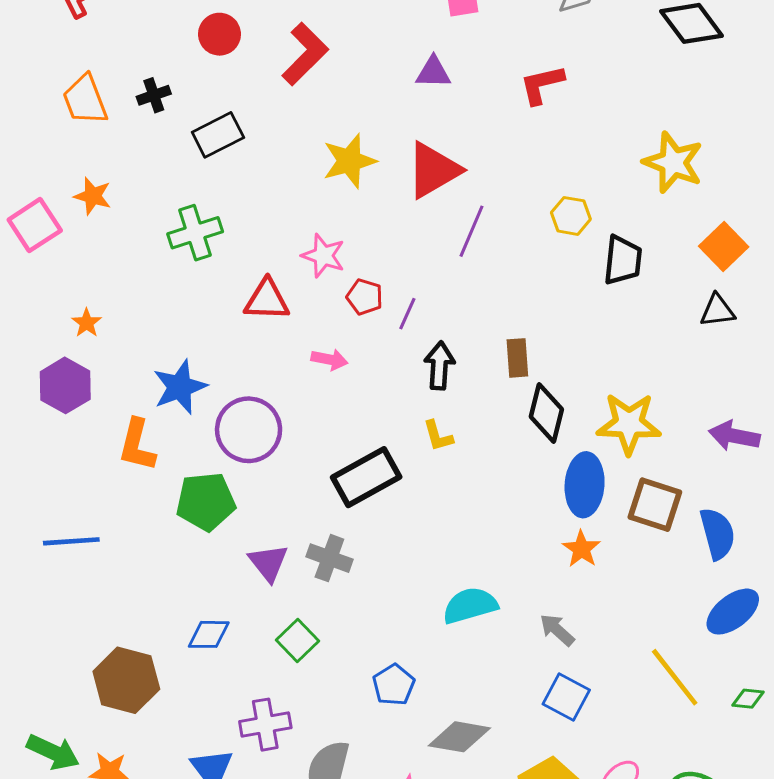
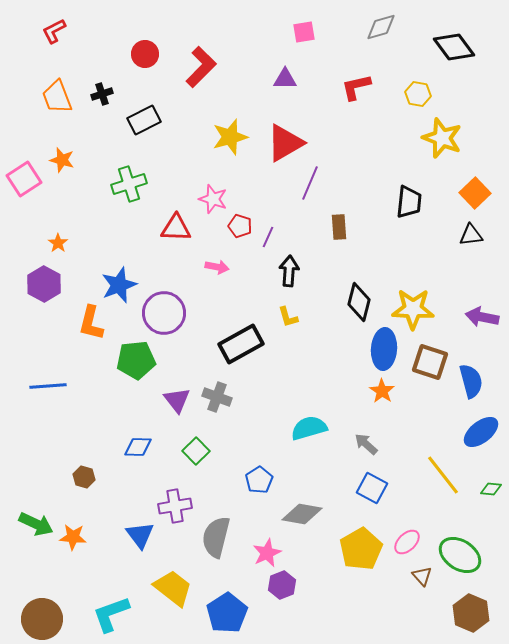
yellow hexagon: (571, 216) -> (418, 94), moved
brown rectangle: (517, 358) -> (339, 227), moved
brown hexagon: (126, 680) -> (84, 477), size x0.5

